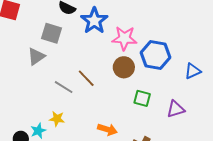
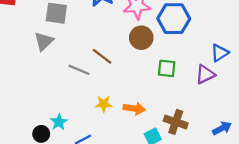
blue triangle: (193, 71) -> (220, 53), moved
yellow star: (57, 119) -> (104, 104), moved

